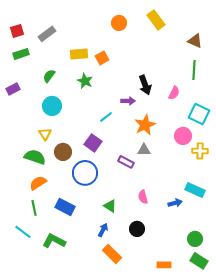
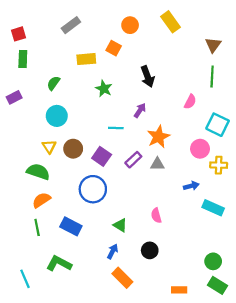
gray rectangle: (47, 34) -> (71, 25), moved
brown triangle: (195, 41) -> (213, 45), turned 42
green rectangle: (21, 54) -> (23, 59), turned -70
orange square: (102, 58) -> (114, 48), moved, turned -32
green star: (85, 81) -> (104, 89), moved
black arrow: (145, 85) -> (148, 77), moved
purple arrow: (128, 101) -> (140, 110), turned -56
cyan line: (106, 117) -> (116, 128), turned 40
brown circle: (63, 152) -> (73, 149), moved
purple rectangle: (126, 162) -> (133, 160), moved, turned -70
blue arrow: (175, 203) -> (191, 186), moved
cyan line: (23, 232) -> (25, 279), moved, turned 30

